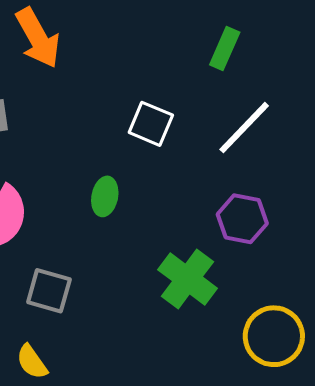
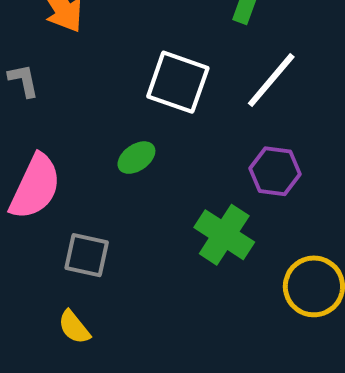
white square: (151, 124) -> (178, 82), size x1.4
green ellipse: (105, 196) -> (136, 158), turned 48

